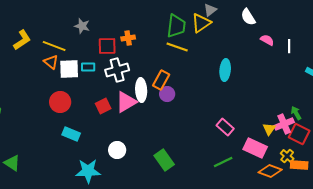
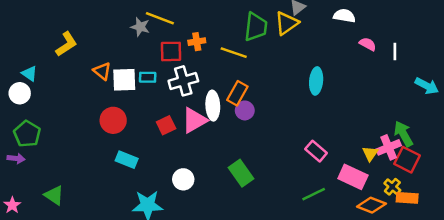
white semicircle: (248, 17) -> (344, 16), turned 132
yellow line: (54, 46) -> (160, 18), moved
yellow line: (177, 47) -> (234, 53), moved
green arrow: (296, 113) -> (403, 134), size x1.5
green rectangle: (164, 160) -> (241, 173), moved

